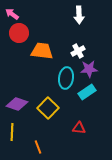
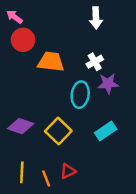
cyan rectangle: (87, 92) -> (106, 131), moved
red triangle: (79, 128) -> (68, 171), moved, turned -32
yellow line: (12, 132) -> (22, 172), moved

